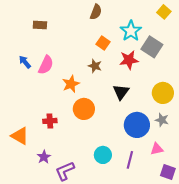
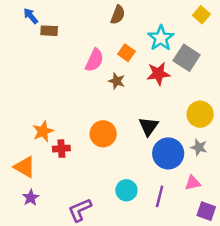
blue arrow: (25, 62) -> (31, 16), moved
pink semicircle: (46, 65) -> (95, 60), moved
orange star: (71, 84) -> (43, 131), moved
black triangle: (121, 92) -> (149, 126), moved
purple star: (44, 157) -> (31, 198), moved

